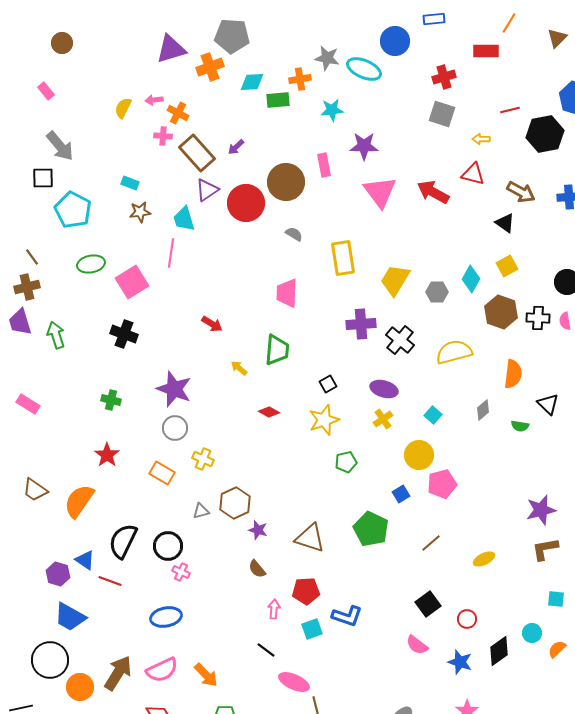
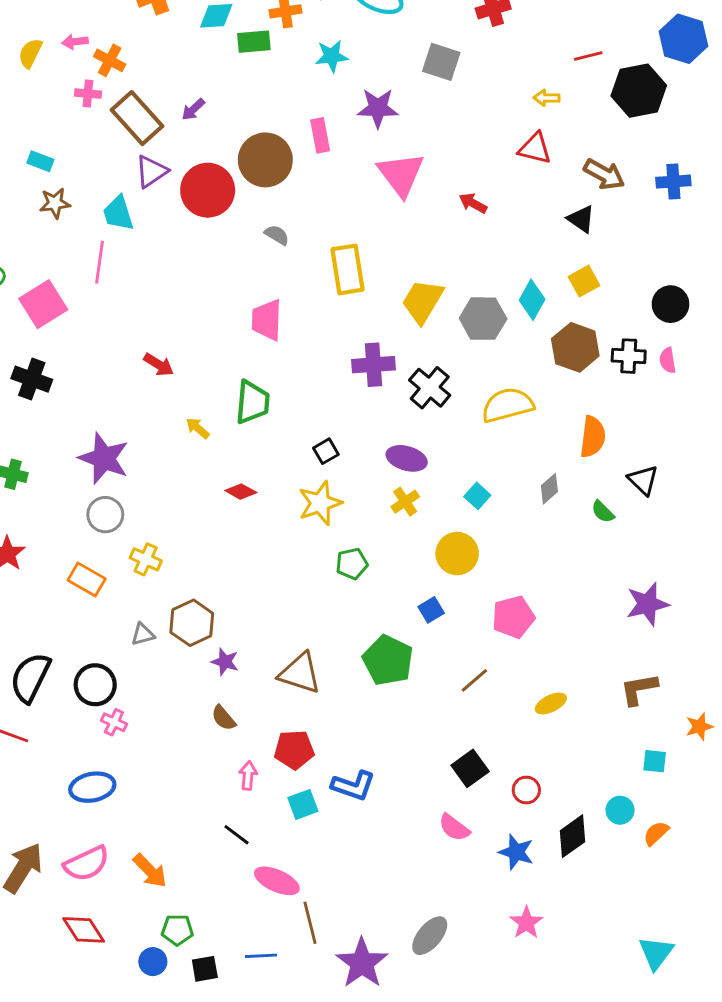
gray square: (442, 114) -> (441, 62), moved
red arrow: (433, 192) -> (473, 203), moved, size x0.6
gray hexagon: (437, 292) -> (483, 319), size x1.4
green semicircle: (520, 426) -> (603, 512), turned 36
pink pentagon: (442, 484) -> (513, 617), moved
purple star: (541, 510) -> (647, 604), moved

